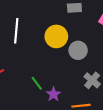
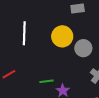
green line: (37, 83) -> (46, 81), turned -56

